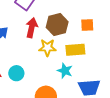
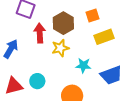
yellow rectangle: (75, 50) -> (104, 37), moved

